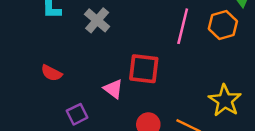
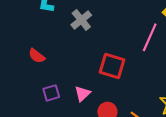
pink triangle: (113, 89) -> (82, 94), moved, turned 30

